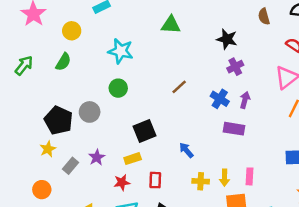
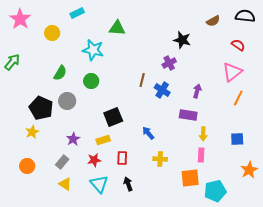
brown semicircle: (264, 16) -> (213, 21), turned -104
green triangle: (171, 25) -> (117, 28), moved
green semicircle: (63, 62) -> (60, 73), moved
purple cross: (235, 67) -> (169, 63), moved
brown line: (179, 87) -> (142, 80), turned -32
blue cross: (220, 99) -> (162, 90), moved
gray rectangle: (70, 166) -> (62, 162), moved
yellow arrow: (225, 178) -> (203, 134), moved

